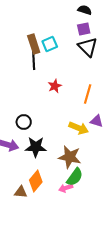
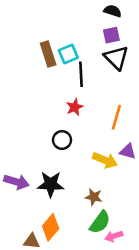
black line: (34, 60) -> (81, 74), moved
black circle: (24, 122) -> (62, 140), moved
brown star: (70, 157) -> (94, 197), size x0.6
pink arrow: (66, 188) -> (114, 236), moved

